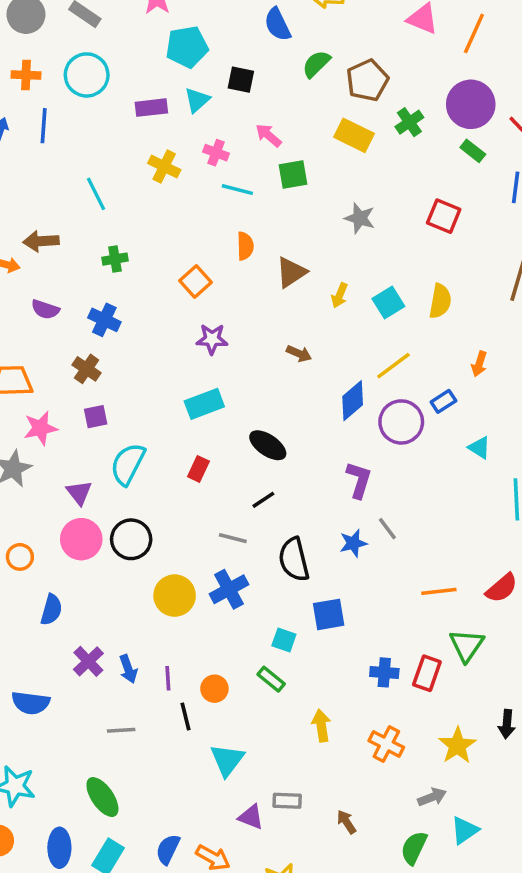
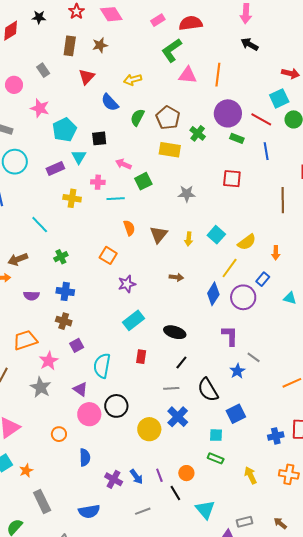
yellow semicircle: (440, 301) -> (247, 242), moved, turned 60

